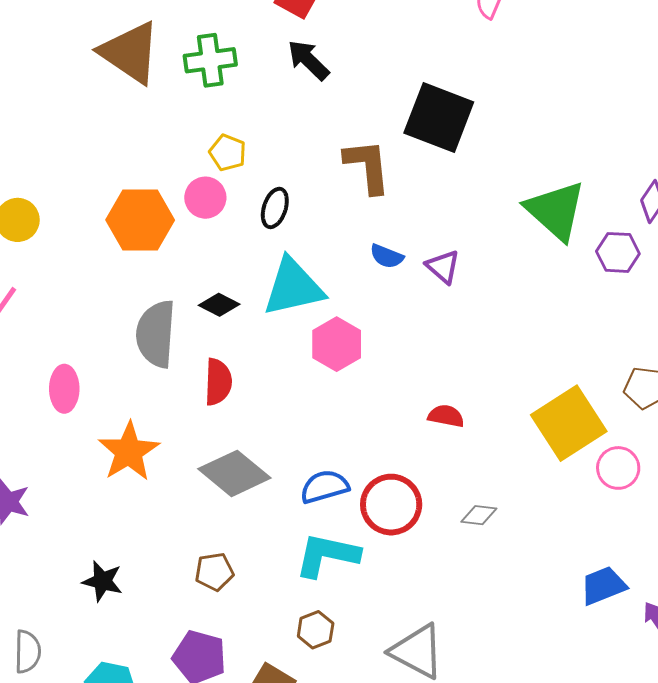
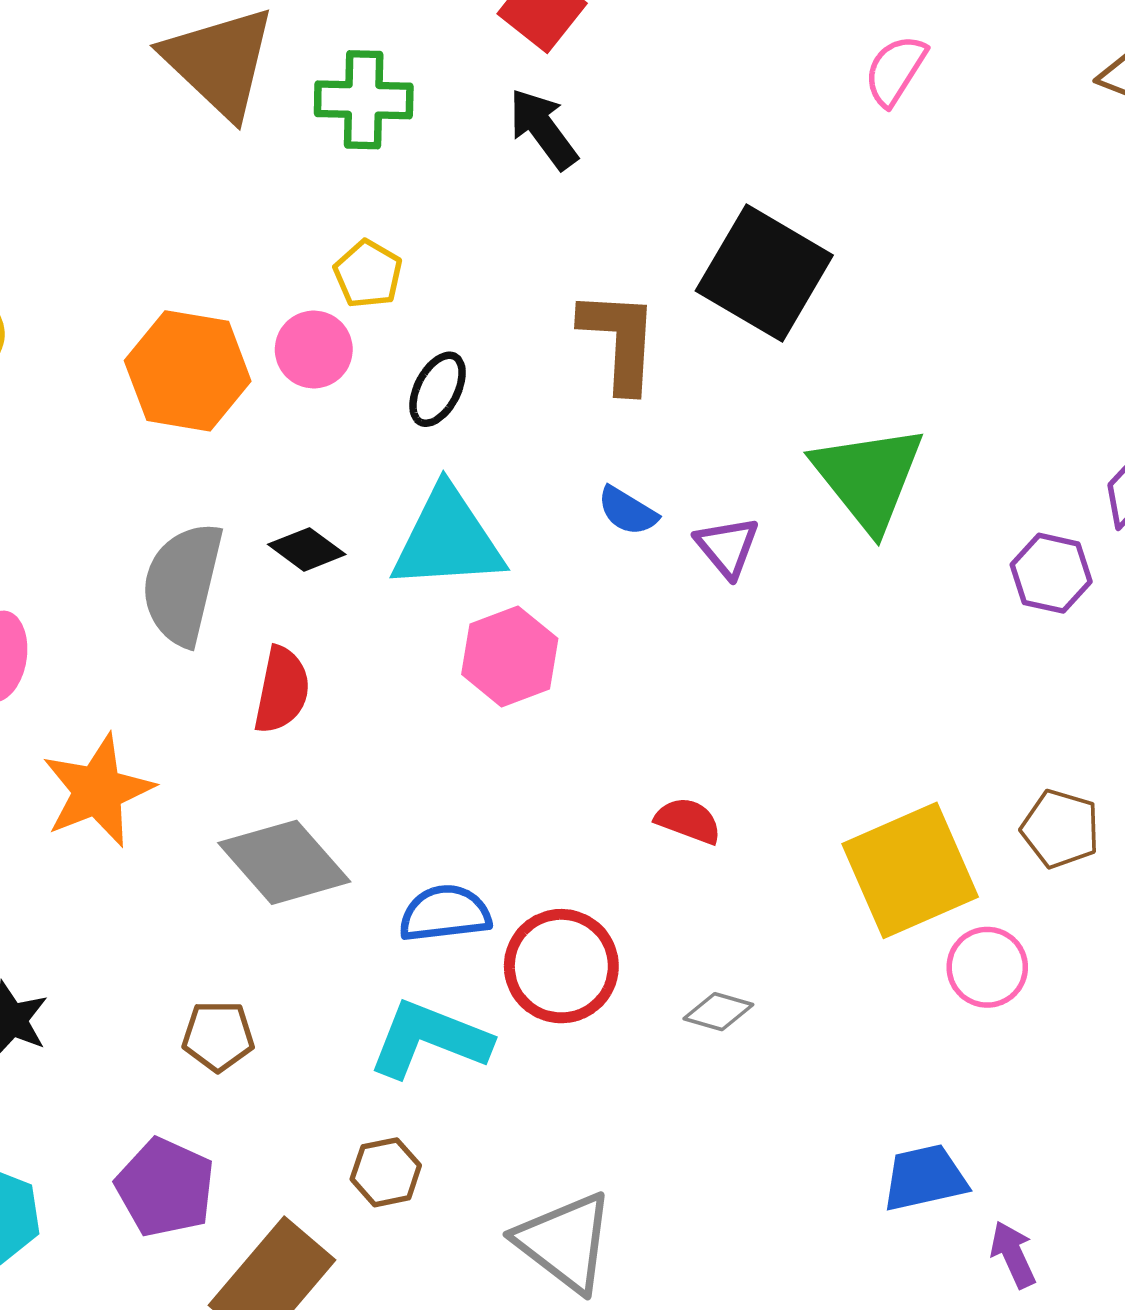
green triangle: (556, 211) -> (868, 477), moved

